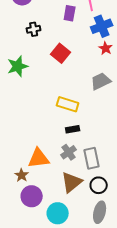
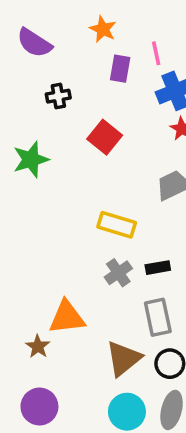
black rectangle: (73, 129) -> (158, 268), moved
gray cross: (69, 152) -> (118, 273), moved
purple circle: (32, 196) -> (39, 407), moved
cyan circle: (58, 213) -> (127, 412), moved

